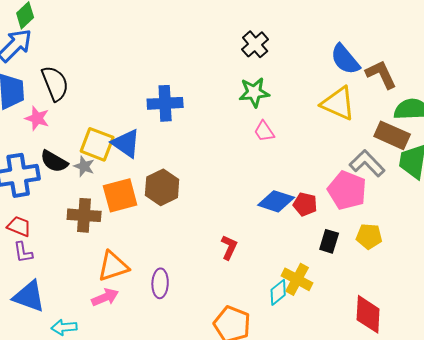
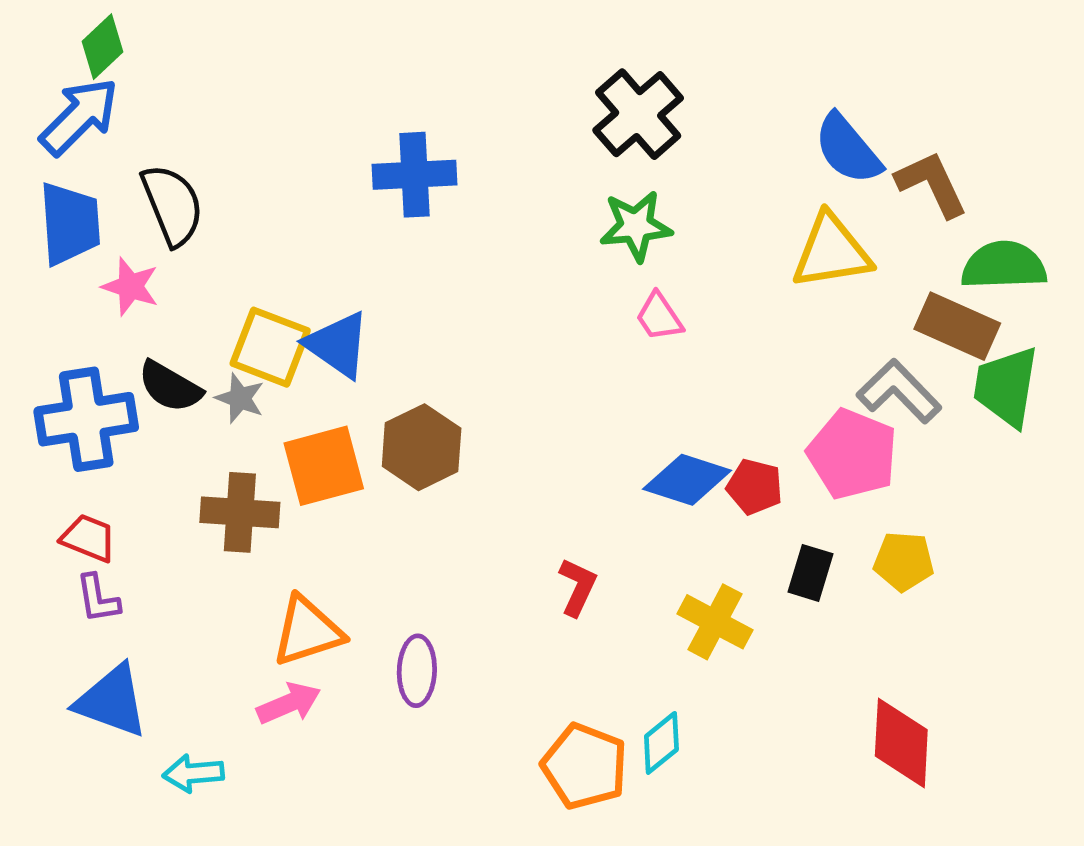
black cross: (255, 44) -> (638, 114), size x1.4
blue cross: (165, 103) -> (415, 175), moved
yellow triangle: (338, 103) -> (831, 252), turned -33
yellow cross: (297, 279) -> (715, 622), moved
cyan diamond: (278, 292) -> (661, 743), moved

